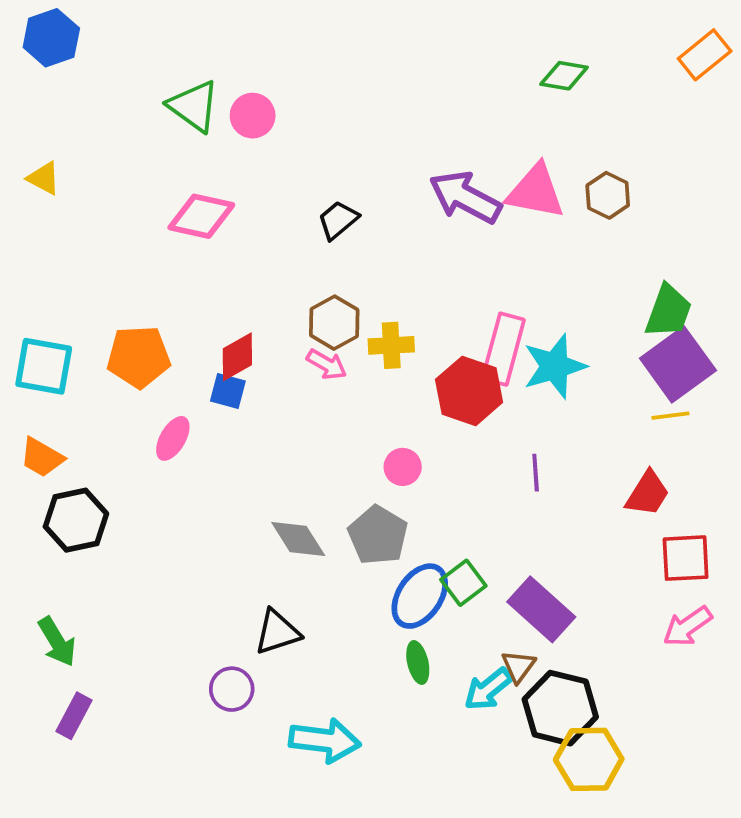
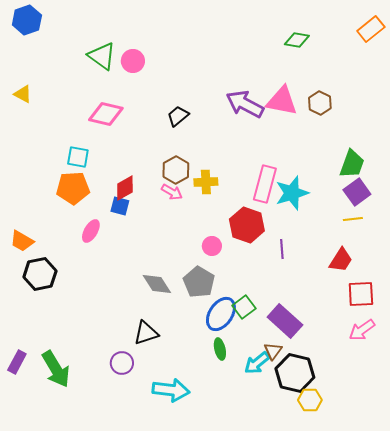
purple square: (678, 364) -> (357, 192), size x0.7
cyan square: (44, 366) -> (78, 157), moved, size x0.7
red hexagon: (469, 391) -> (247, 225), moved
green arrow: (57, 642) -> (56, 369), moved, size x1.4
purple rectangle: (74, 716) -> (17, 362), moved
yellow hexagon: (589, 759) -> (310, 400), size x0.7

